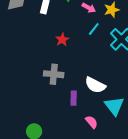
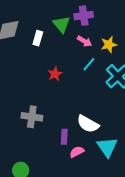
gray cross: (54, 74) -> (32, 117), moved
pink semicircle: (92, 122) -> (77, 152), moved, turned -80

